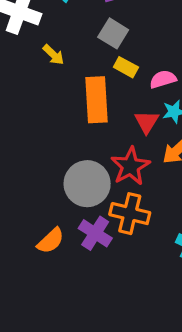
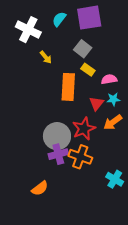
purple cross: (95, 233) -> (58, 154), moved, turned 36
orange semicircle: (51, 241) -> (40, 188), moved

